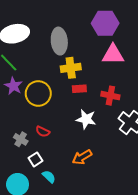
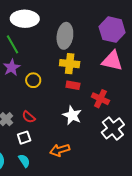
yellow circle: (38, 93) -> (33, 80), size x0.6
white square: (35, 159) -> (24, 138), moved

